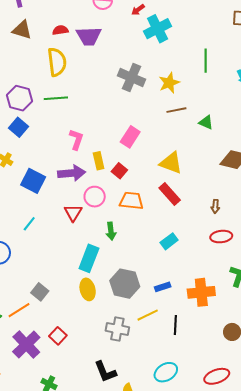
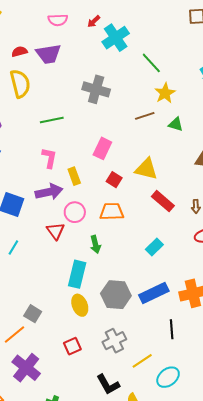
green line: (206, 61) -> (151, 63), moved, turned -35
yellow star: (169, 83) -> (165, 93), moved
green line: (56, 98) -> (52, 120), moved
red square: (119, 171) -> (114, 180), moved
red rectangle: (170, 194) -> (163, 201), moved
blue rectangle: (163, 287) -> (154, 293), size x1.8
yellow line: (148, 315) -> (142, 361), moved
gray cross: (117, 329) -> (114, 341), turned -30
red square: (58, 336) -> (72, 346), moved, turned 30

